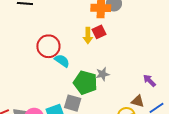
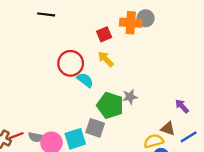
red square: (99, 32) -> (104, 34), moved
yellow arrow: (88, 36) -> (106, 59), moved, turned 133

